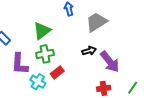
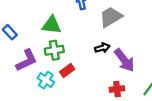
green triangle: (42, 31) -> (52, 25), turned 42
purple L-shape: (20, 64) -> (27, 60), turned -120

